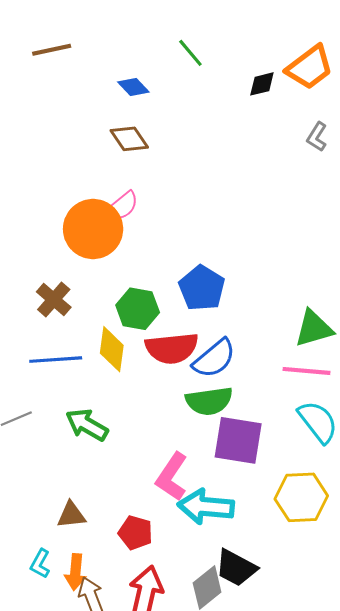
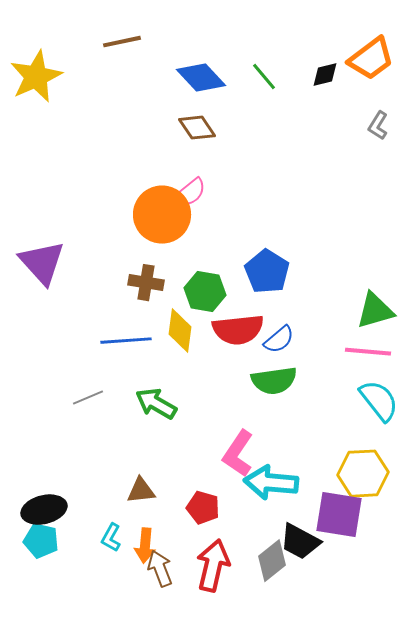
green line: (190, 53) -> (264, 77), moved
blue diamond: (133, 87) -> (201, 78), size x1.6
brown cross: (54, 299) -> (146, 283), moved, turned -32
blue semicircle: (214, 359) -> (279, 340), size x0.7
purple square: (238, 440) -> (339, 515), moved

